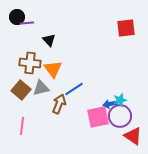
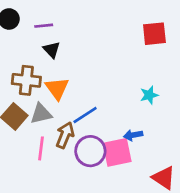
purple line: (27, 23) -> (44, 26), moved
cyan star: (120, 100) -> (149, 95), moved
purple circle: (120, 116) -> (90, 151), moved
pink line: (22, 126) -> (41, 148), moved

